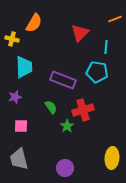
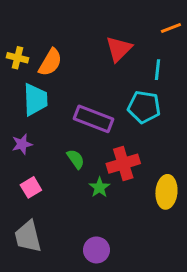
orange semicircle: (34, 23) -> (50, 62), moved
pink square: (21, 126) -> (31, 187), turned -32
yellow ellipse: (112, 158) -> (166, 192), moved

